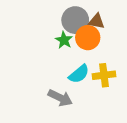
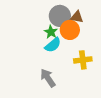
cyan semicircle: (79, 74) -> (53, 45), moved
gray arrow: (60, 98) -> (48, 78), turned -150

